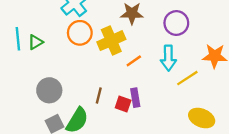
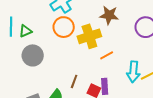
cyan arrow: (168, 58) -> (133, 72), moved
gray circle: (49, 90) -> (33, 55), moved

